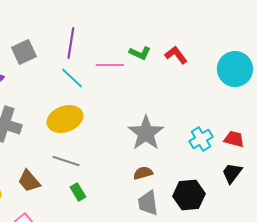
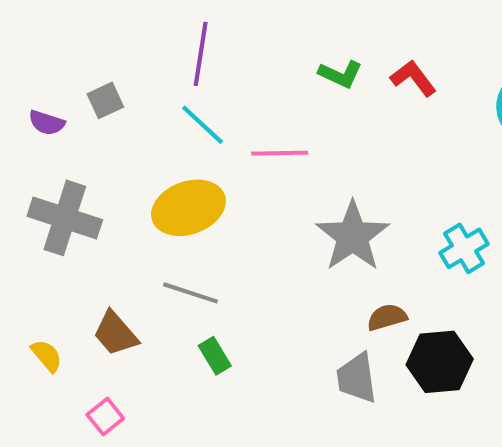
gray square: (24, 52) -> (105, 100), moved, size x0.7
pink line: (110, 65) -> (280, 153), moved
brown semicircle: (143, 173) -> (387, 317), moved

